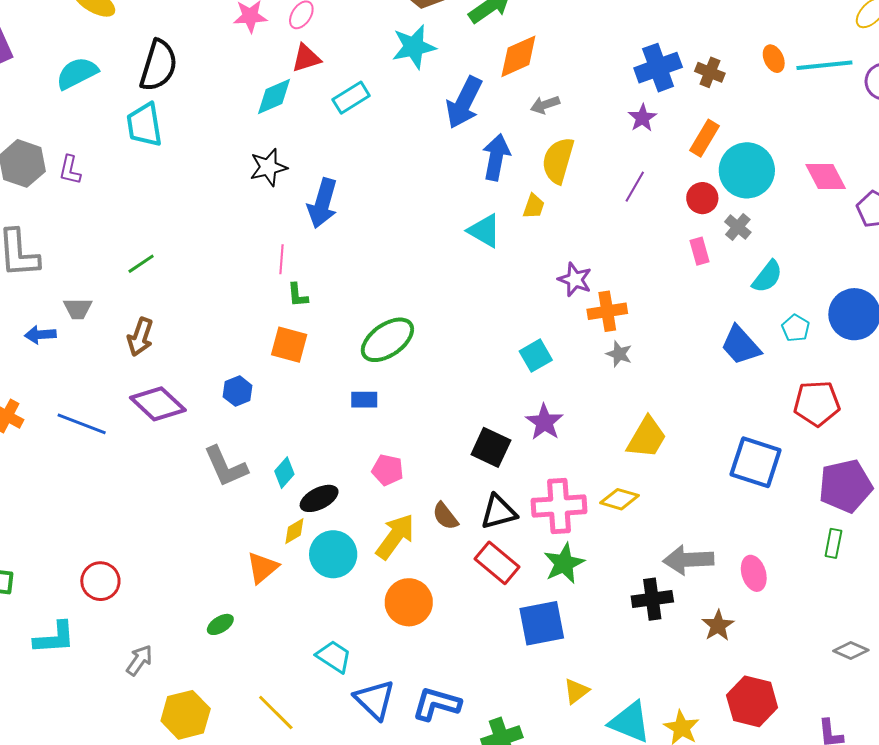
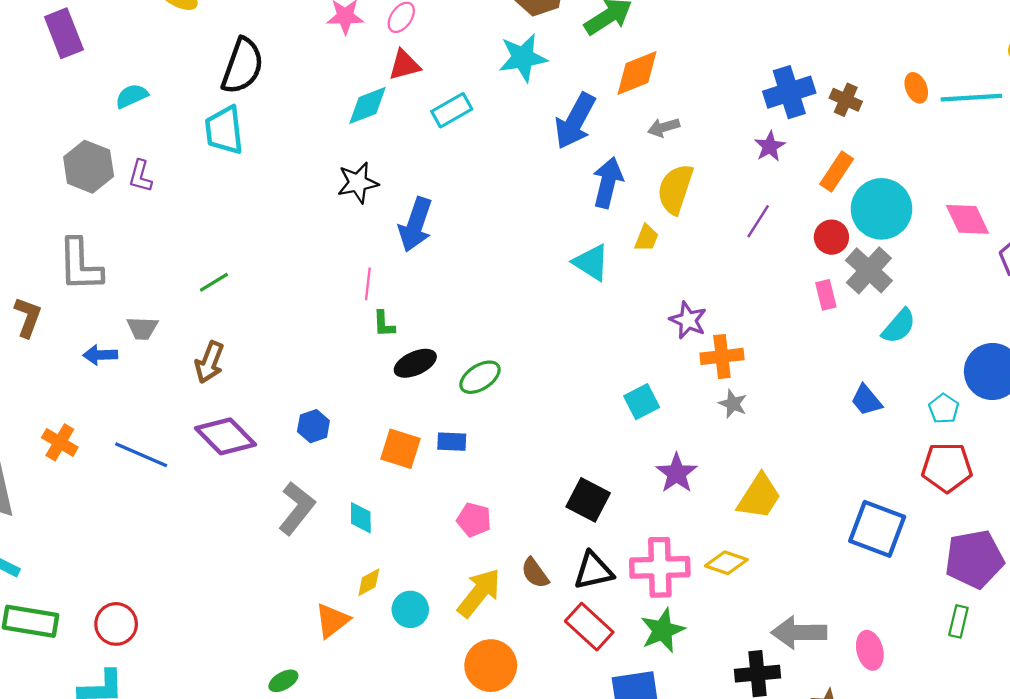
cyan semicircle: (77, 73) -> (132, 96), moved, size x0.7
gray cross: (738, 227) -> (869, 270), size x1.6
cyan pentagon: (796, 328) -> (944, 409), moved
green ellipse: (387, 340) -> (480, 377), size x0.7
orange square: (289, 345) -> (400, 449), moved
blue trapezoid: (741, 345) -> (866, 400), size x0.7
purple star: (544, 422) -> (677, 473), moved
gray L-shape: (226, 467) -> (297, 508), turned -120
cyan diamond: (284, 473) -> (361, 518), turned -44
black ellipse: (319, 498) -> (415, 363), moved
cyan circle: (333, 554) -> (410, 609), size x0.7
red circle: (100, 581) -> (116, 624), moved

